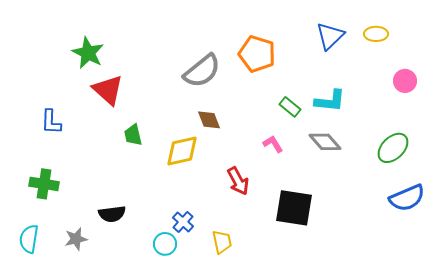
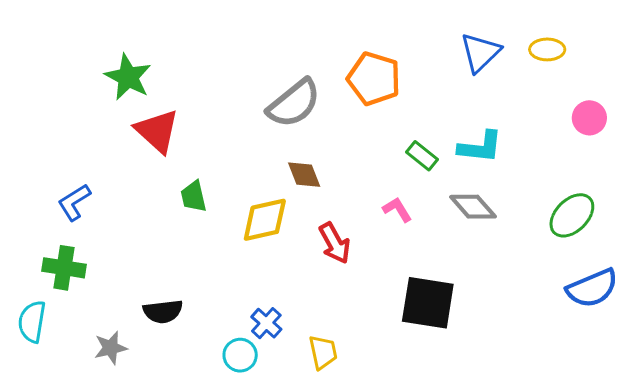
blue L-shape: (51, 122) -> (74, 202), moved, turned 56
red arrow: (238, 181) -> (335, 243), moved
cyan semicircle: (29, 239) -> (32, 322), moved

